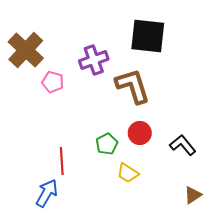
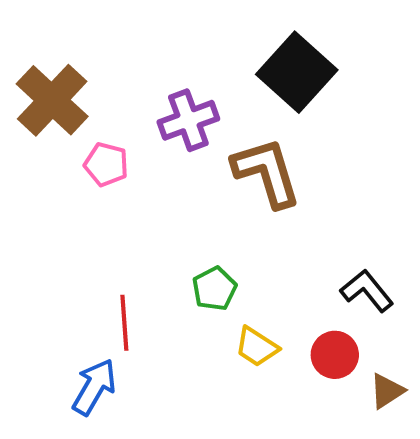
black square: (148, 36) -> (297, 72), turned 36
red circle: (140, 133) -> (335, 355), moved

